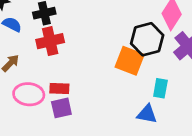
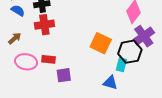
black hexagon: (147, 39) -> (130, 52), moved
purple square: (61, 108) -> (64, 75), moved

